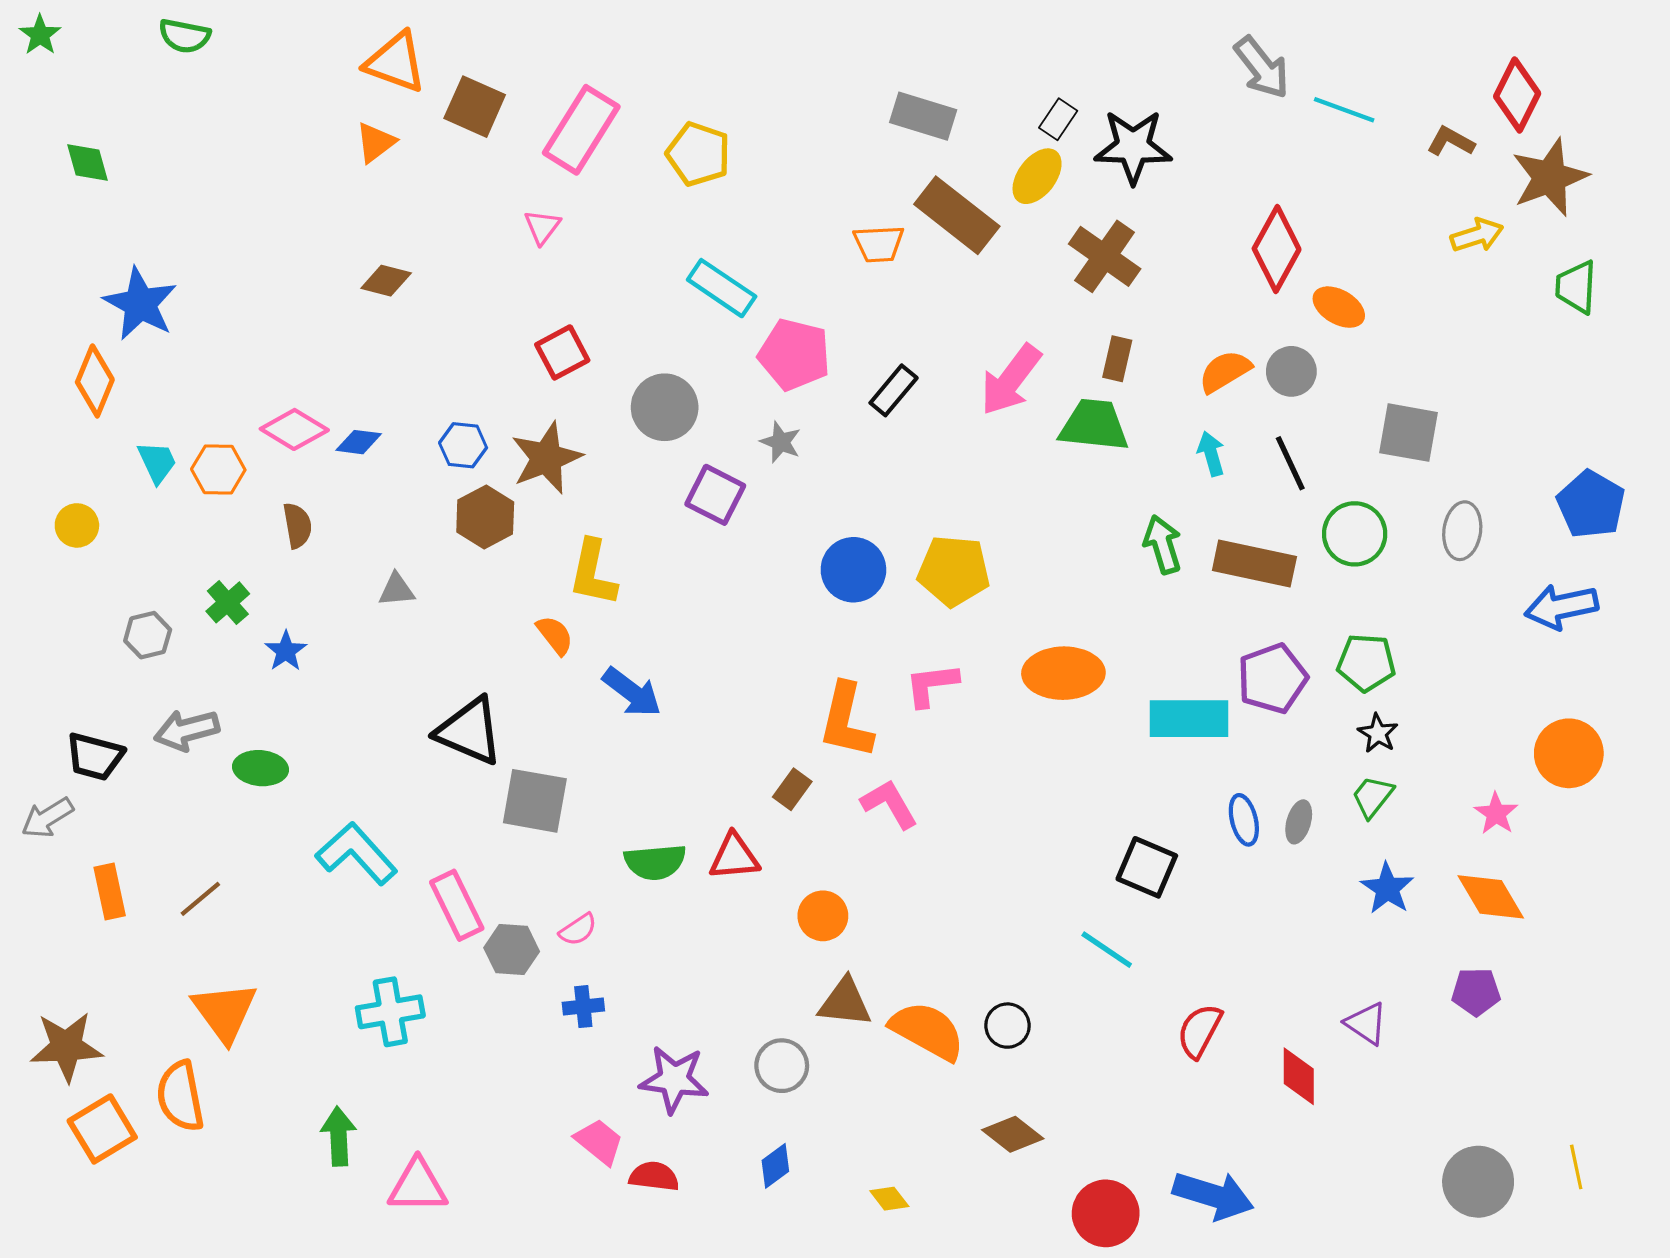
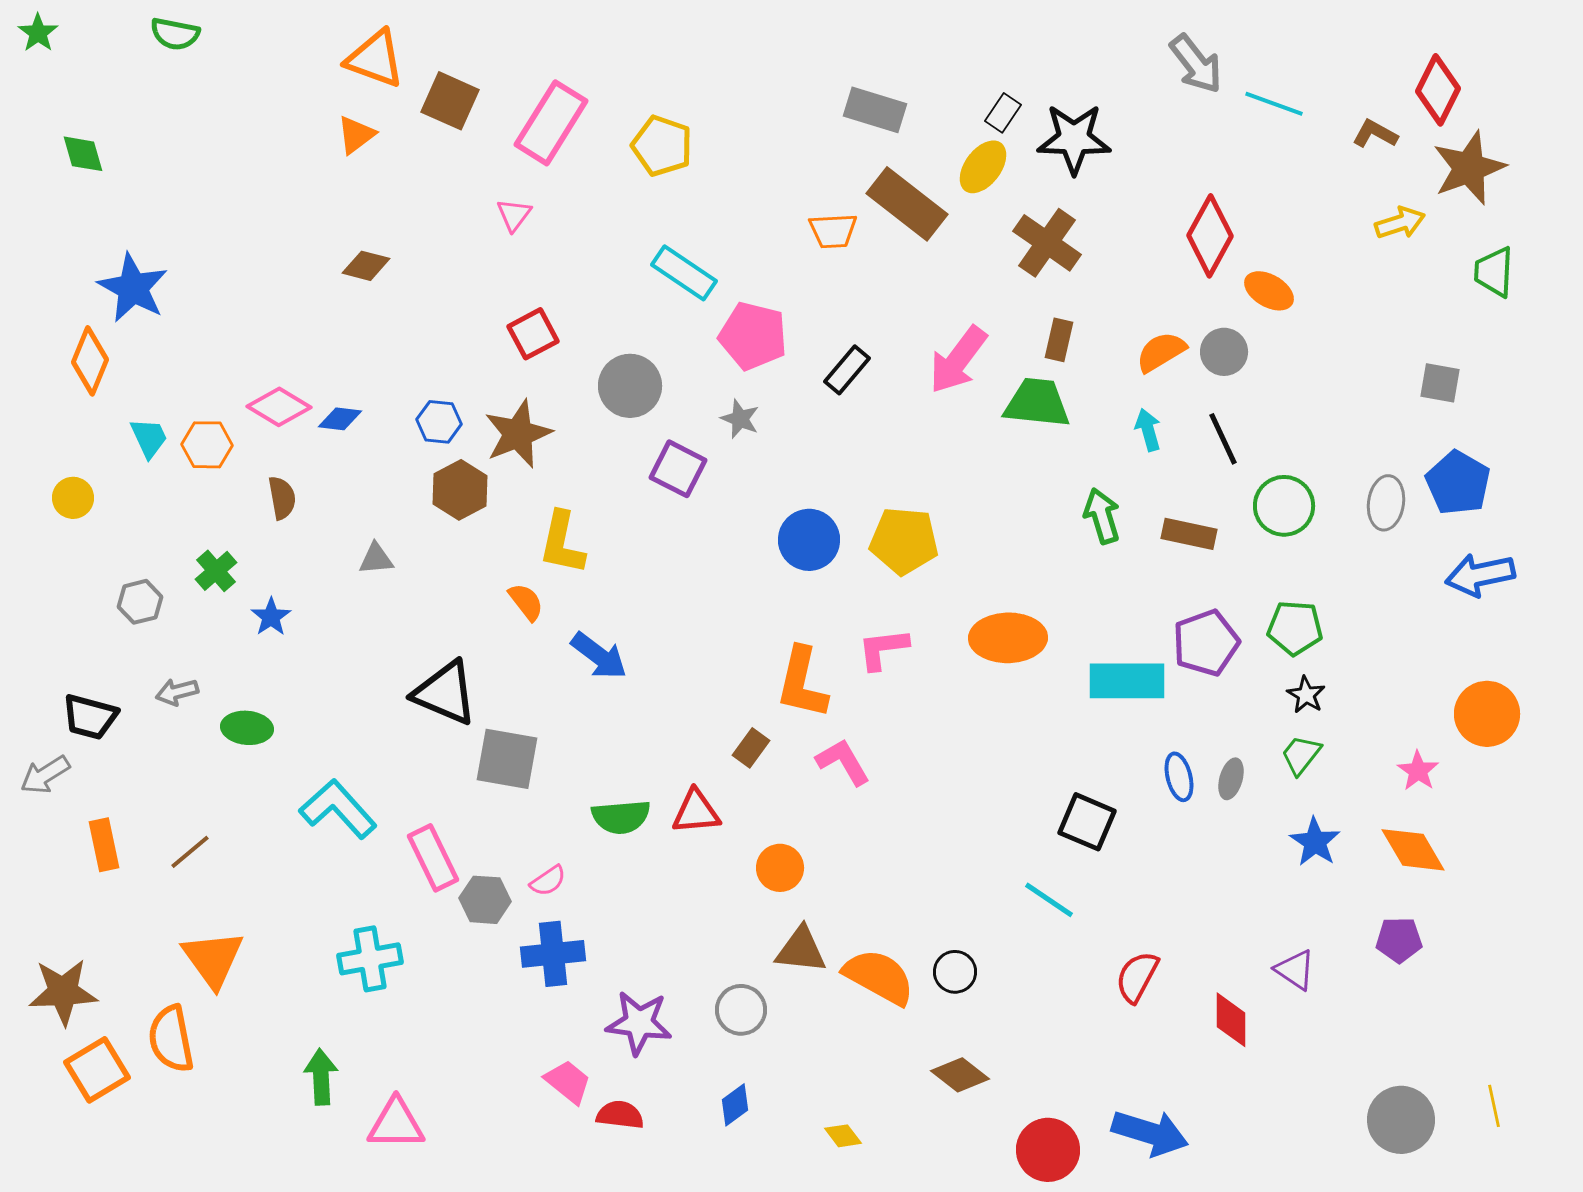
gray square: (1408, 433) -> (1440, 383), moved, size x0.7
blue pentagon: (1591, 504) -> (1458, 483), moved
brown rectangle: (1254, 563) -> (1189, 534), size x0.7
gray arrow: (187, 730) -> (177, 692), size x0.7
blue cross: (583, 1007) -> (553, 954), size x1.6

